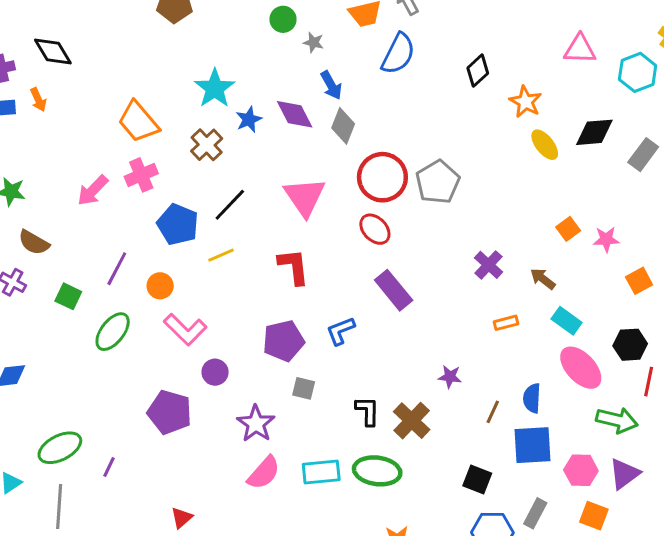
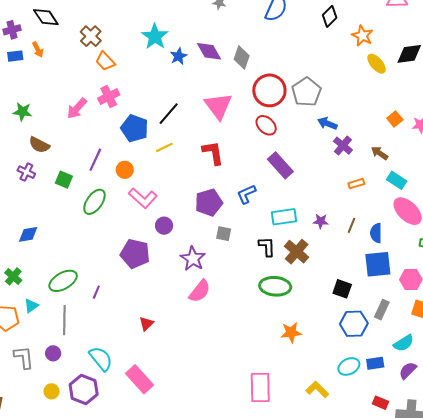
blue arrow: (331, 85) -> (327, 123), moved, turned 144
orange trapezoid: (138, 122) -> (105, 61), size x0.7
brown cross: (207, 145) -> (91, 36), moved
brown line: (493, 412) -> (351, 225), moved
cyan rectangle: (321, 472) -> (284, 217), moved

